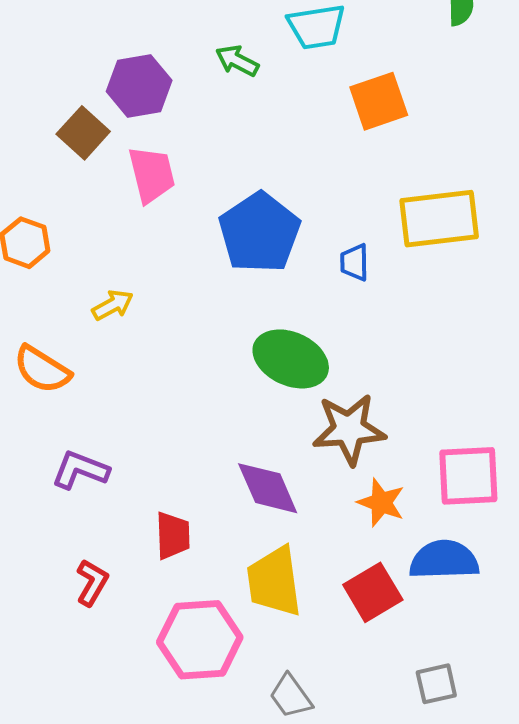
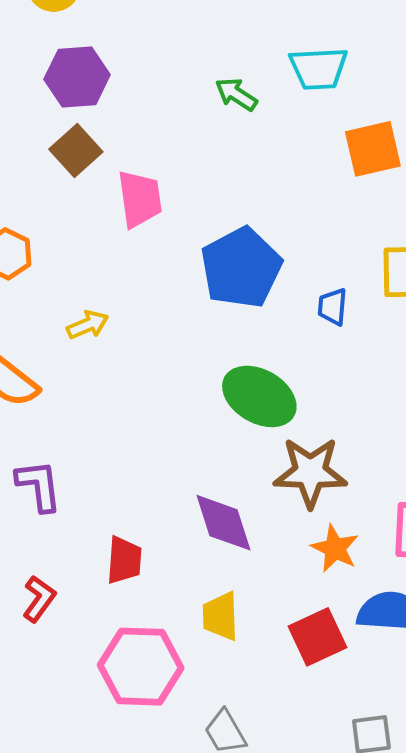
purple hexagon: (139, 86) -> (77, 77), moved
purple L-shape: (80, 470) -> (39, 486), turned 56
yellow trapezoid: (274, 581) -> (220, 616), size x0.7

